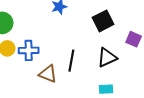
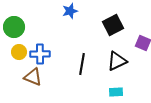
brown triangle: (48, 74) -> (33, 77), moved

